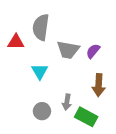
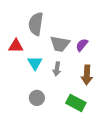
red triangle: (16, 42) -> (16, 46), moved
gray arrow: (67, 102) -> (57, 69), moved

